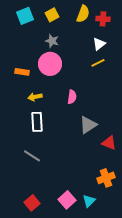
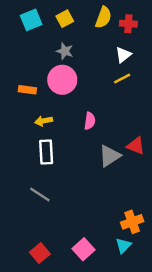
red triangle: (109, 143) -> (136, 146), moved
cyan triangle: (89, 201) -> (123, 246), moved

